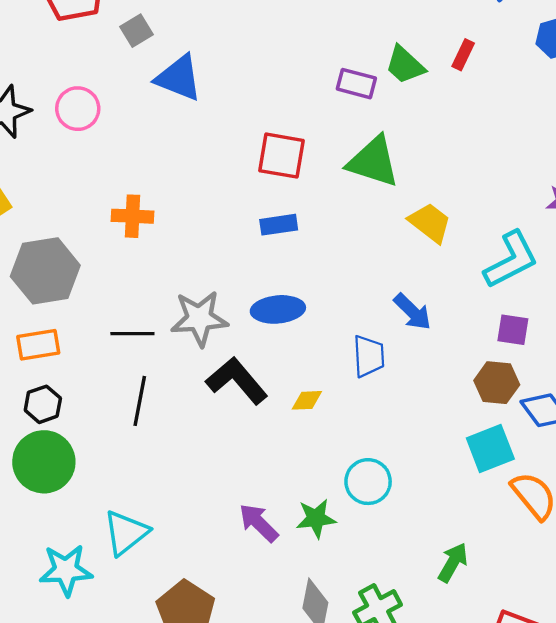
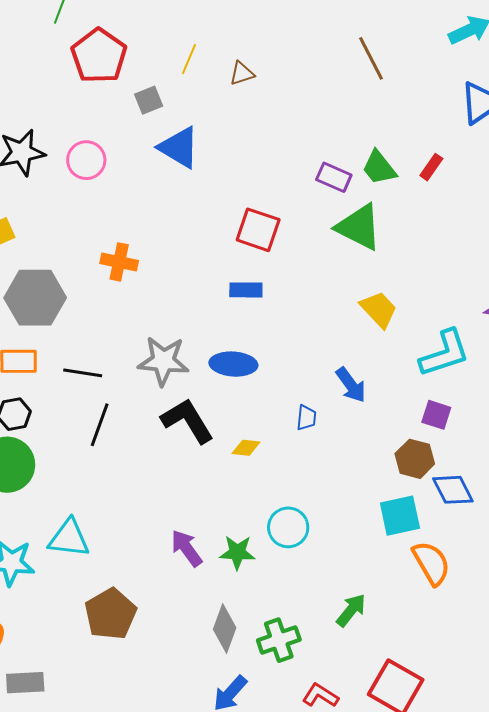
green triangle: (373, 162) -> (359, 227), moved
black line: (132, 334) -> (83, 373), moved
blue trapezoid: (369, 356) -> (306, 418), size x0.7
cyan triangle: (126, 533) -> (69, 538), turned 36

